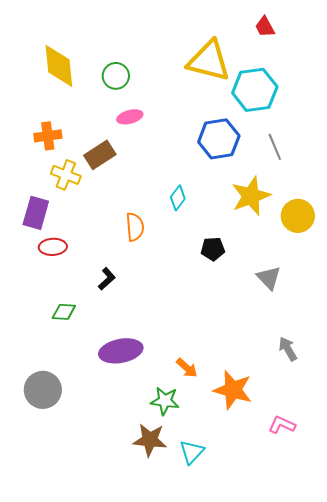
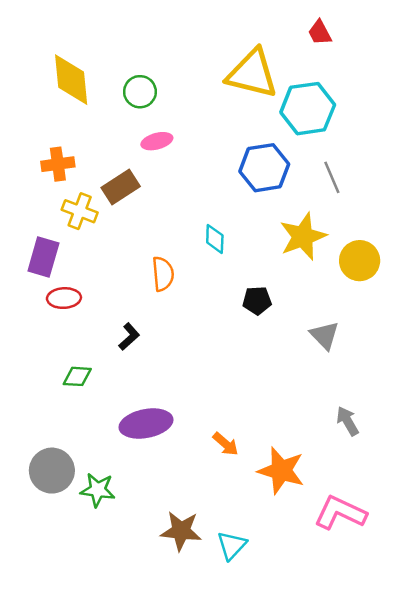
cyan diamond: (178, 198) -> (215, 239), turned -35
green star: (165, 401) -> (98, 490), moved
pink L-shape: (282, 425) -> (340, 513), size x1.6

